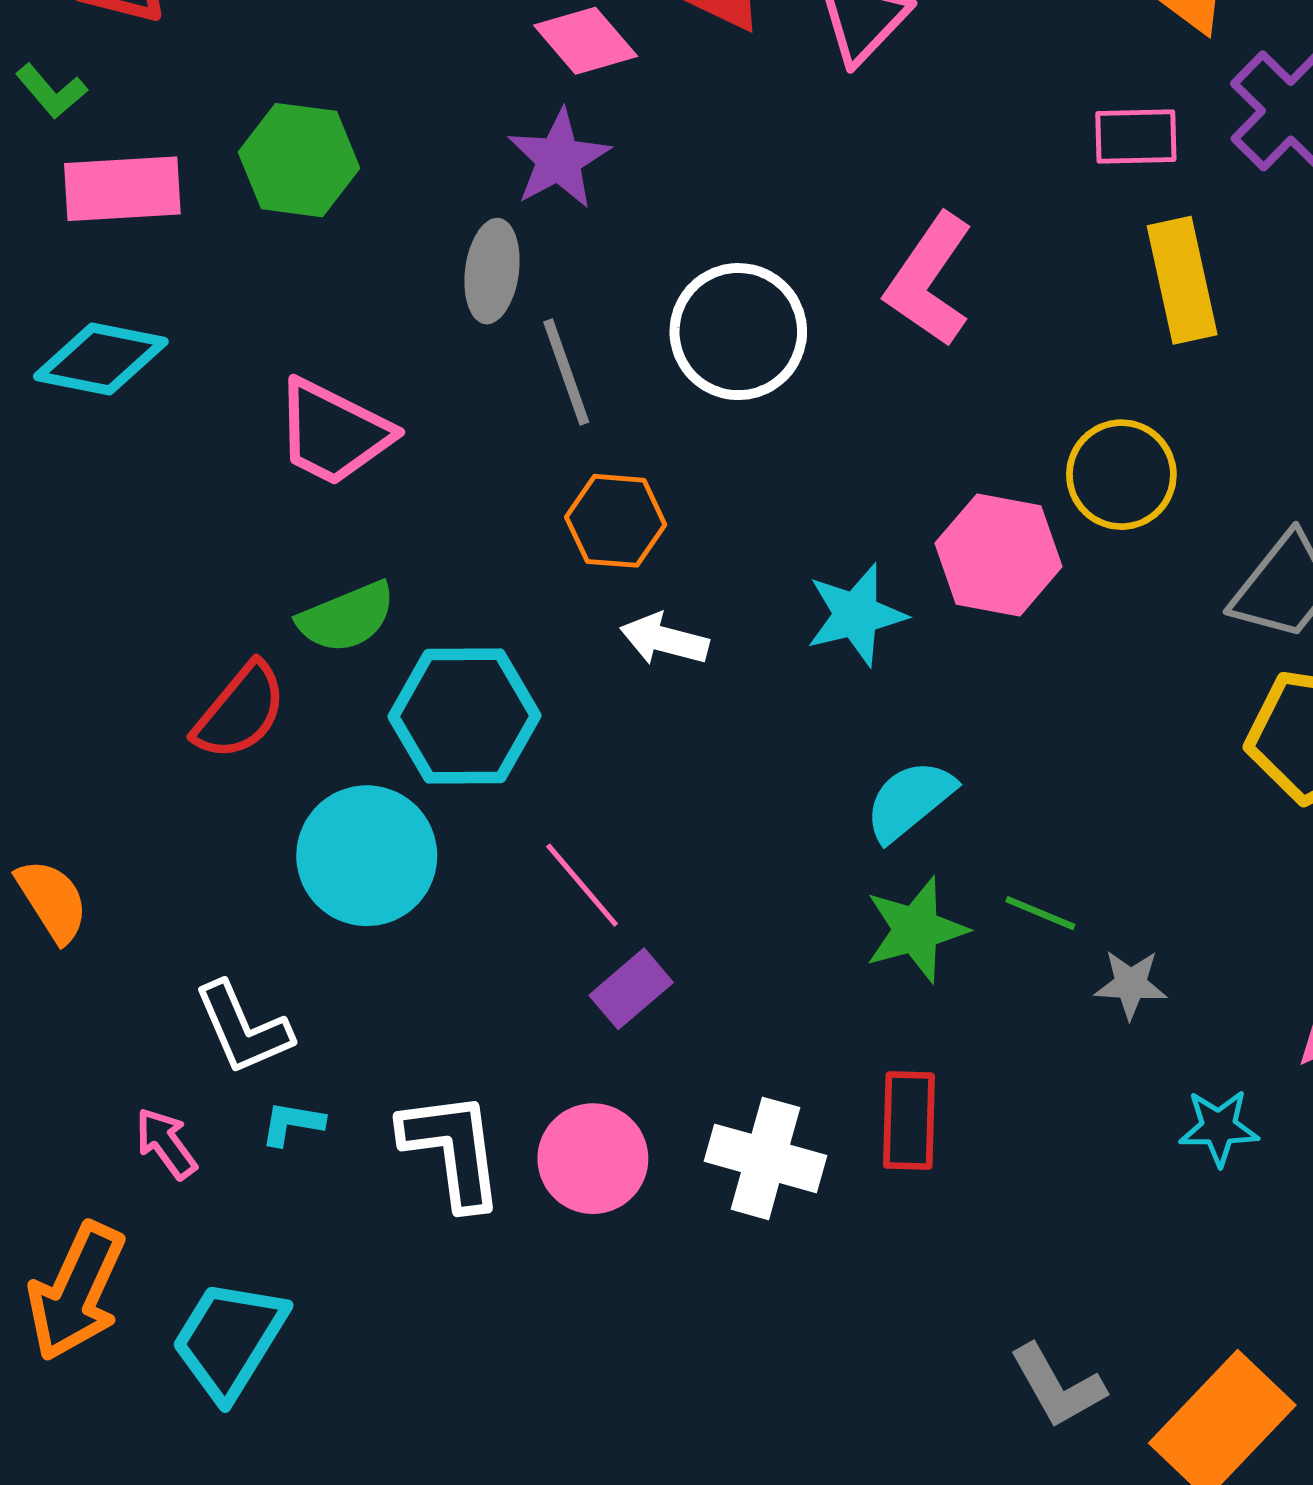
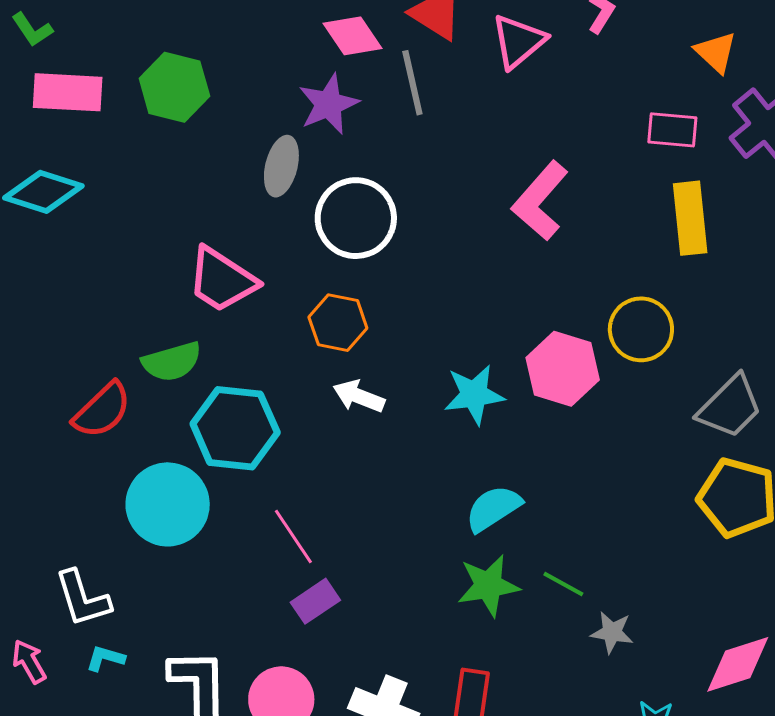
white circle: (738, 332) -> (356, 218), moved
gray line: (566, 372) -> (412, 83), moved
pink trapezoid: (333, 433) -> (222, 280), moved

